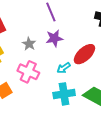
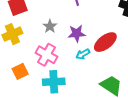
purple star: (54, 38) -> (77, 34), moved
cyan cross: (64, 94) -> (54, 82), moved

